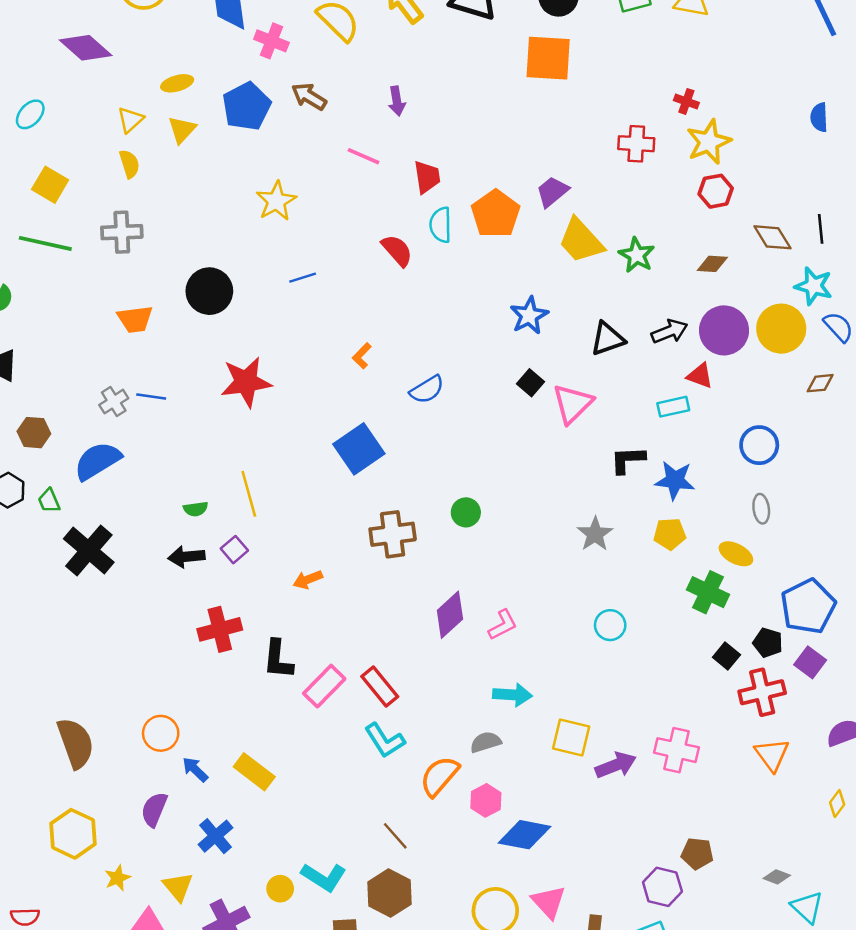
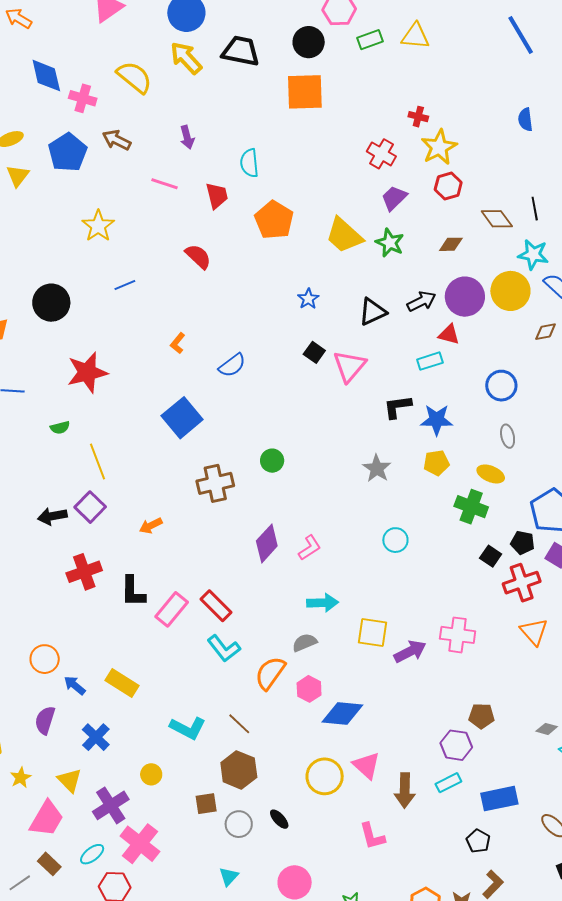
red cross: (636, 144) -> (381, 154), turned 32
purple trapezoid: (552, 192) -> (394, 198), moved
cyan semicircle: (441, 225) -> (249, 163), moved
blue star: (529, 316) -> (308, 299), size x0.7
green semicircle: (196, 509) -> (60, 428), moved
purple square: (234, 550) -> (90, 507), size x1.4
cyan L-shape: (324, 877) -> (188, 728), moved

